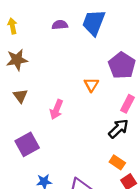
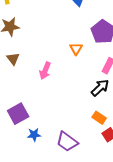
purple square: (27, 144) -> (18, 114), moved

